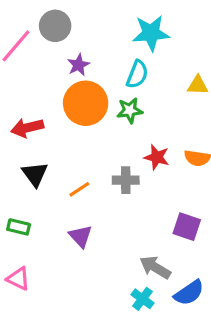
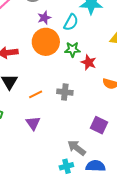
cyan semicircle: (137, 74) -> (71, 22), moved
red star: (157, 157) -> (89, 62), moved
blue semicircle: (189, 293) -> (96, 166), turned -150
cyan cross: (142, 299) -> (66, 166), turned 32

